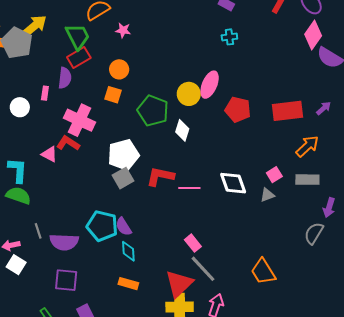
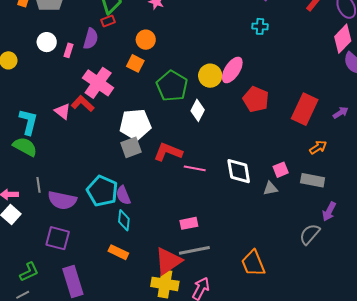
red rectangle: (79, 58) -> (108, 21), size x0.6
white circle: (20, 107) -> (47, 42), moved
red rectangle: (288, 111) -> (305, 109), turned -68
orange arrow: (307, 146) -> (318, 147), size x0.7
pink rectangle: (193, 243) -> (189, 223), turned -72
gray line: (203, 269) -> (194, 250), turned -68

